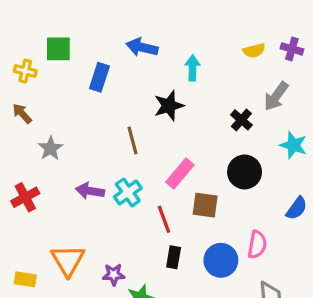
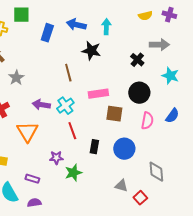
blue arrow: (142, 47) -> (76, 25), moved
gray arrow: (276, 96) -> (159, 45), turned -126
black star: (169, 106) -> (91, 51), turned 30
pink rectangle: (180, 174) -> (98, 94), turned 42
red line: (164, 219) -> (72, 131), moved
pink semicircle: (257, 245) -> (147, 121), moved
orange triangle: (68, 260) -> (27, 132), moved

